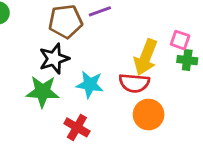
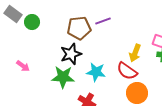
yellow arrow: (146, 57) -> (135, 53), size x0.7
red semicircle: (134, 83) -> (127, 71), turned 30

